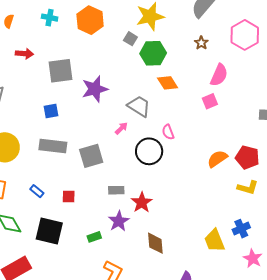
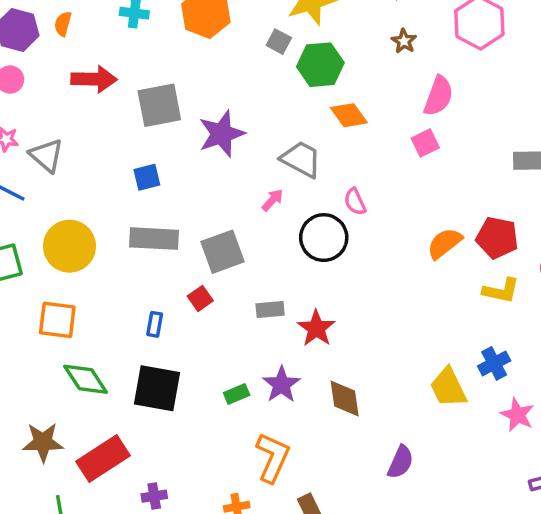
red arrow: (24, 54) -> (94, 79), size x1.4
blue rectangle: (37, 191) -> (155, 324), moved, turned 64
red square: (69, 197) -> (200, 298), moved, turned -32
purple star: (119, 221) -> (281, 384), moved

